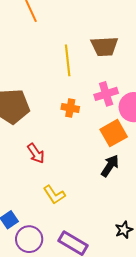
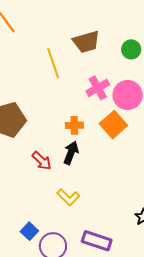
orange cross: (70, 108) -> (74, 125), moved
black arrow: (110, 166) -> (71, 153), moved

